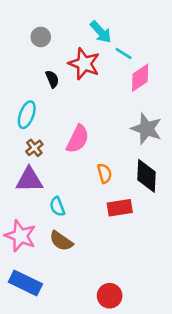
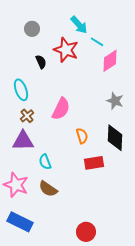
cyan ellipse: (27, 115) -> (21, 90), turned -40
gray star: (147, 129) -> (115, 101), size x0.7

